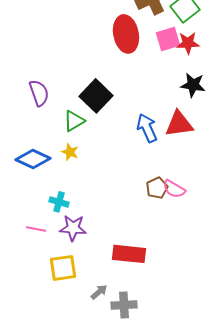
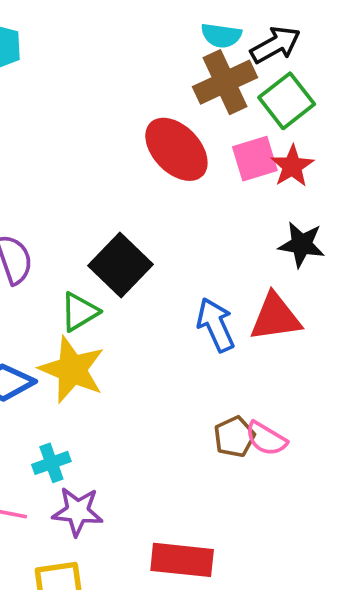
red ellipse: (126, 34) -> (176, 149), turned -33
red star: (188, 43) -> (292, 166), turned -30
yellow star: (70, 152) -> (72, 370), size x2.0
cyan cross: (59, 202) -> (51, 463), turned -36

